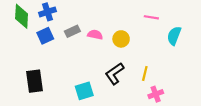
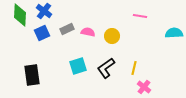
blue cross: (47, 12) -> (44, 11), turned -35
cyan semicircle: (174, 36) -> (174, 33), moved, turned 66
cyan square: (84, 91) -> (78, 66), moved
pink cross: (156, 94) -> (144, 87), turned -32

